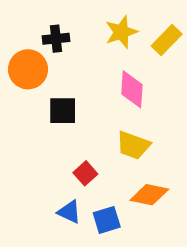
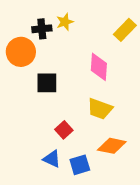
yellow star: (121, 32) -> (65, 22), moved, size x0.7

